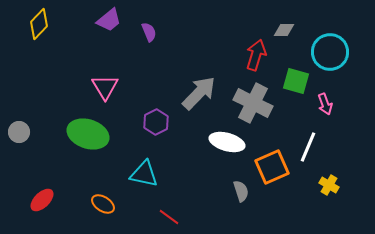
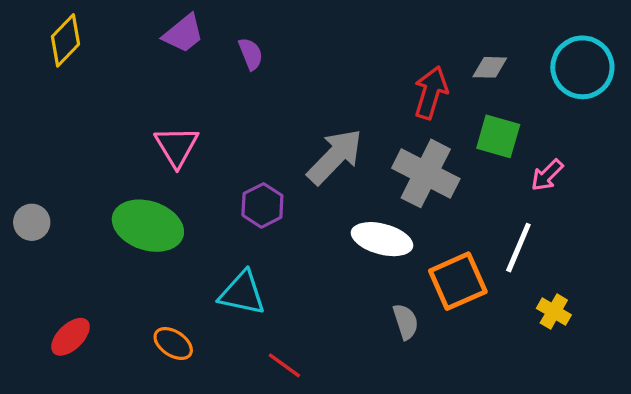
gray diamond: (284, 30) -> (490, 67), moved
cyan circle: (330, 52) -> (582, 67), moved
pink arrow: (325, 104) -> (547, 175), turned 65

